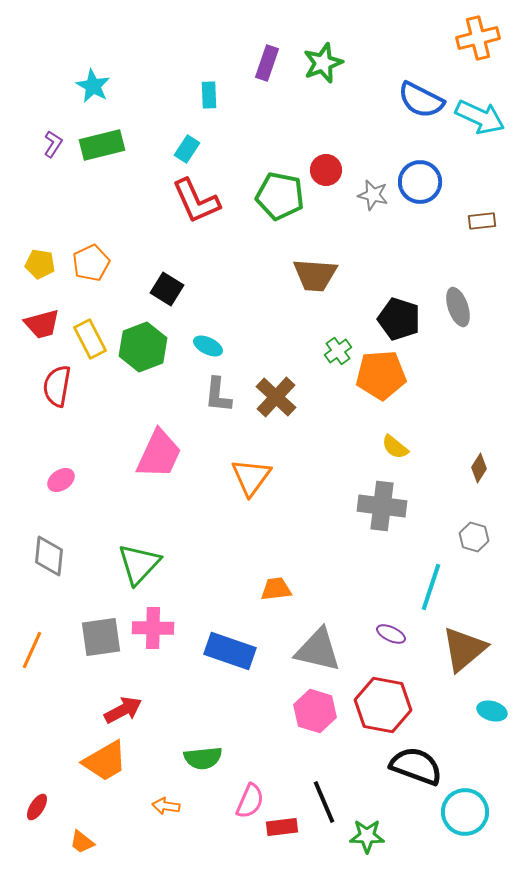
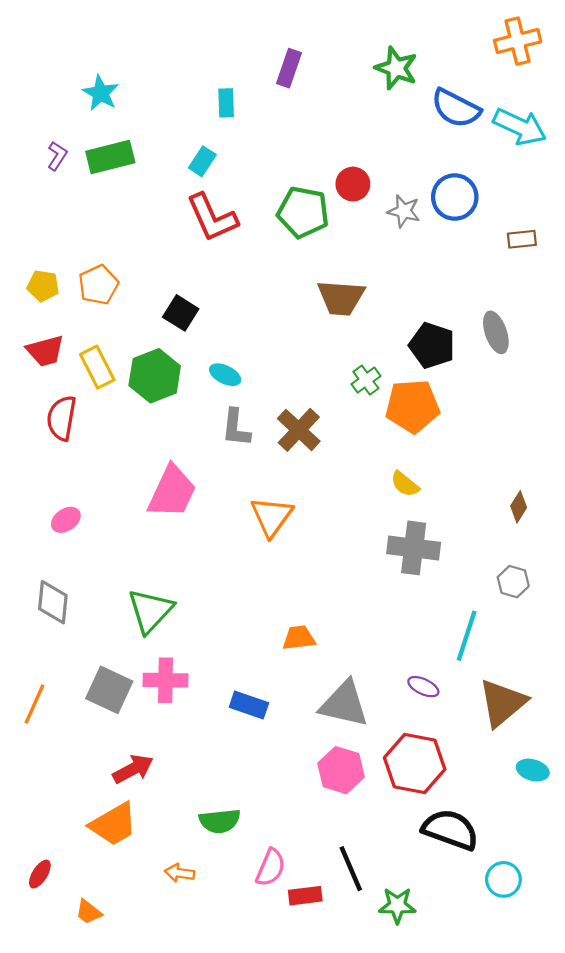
green star: (323, 63) -> (396, 68), moved, turned -30
yellow semicircle: (395, 447) -> (405, 484), moved
gray square: (101, 637) -> (109, 690), turned 33
blue rectangle: (230, 651) -> (249, 705), size x0.7
cyan circle: (465, 812) -> (503, 879), size x0.7

